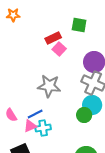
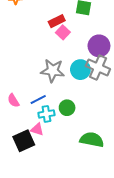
cyan circle: (92, 105) -> (80, 70), moved
green circle: (84, 115) -> (67, 108), moved
pink triangle: (30, 126) -> (37, 129), moved, turned 40

